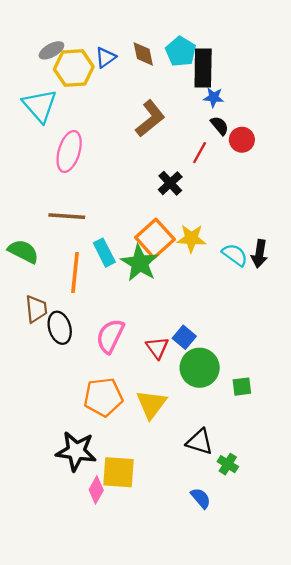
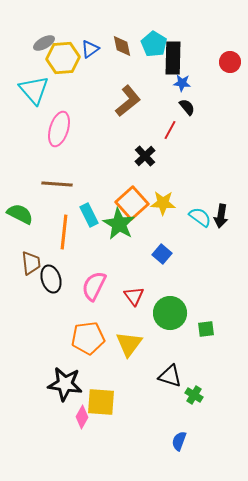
red circle: (242, 140) -> (230, 62), moved
blue square: (184, 337) -> (162, 254), moved
blue semicircle: (201, 498) -> (179, 441), moved, turned -120

